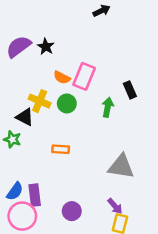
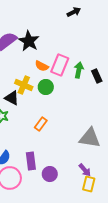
black star: (46, 47) -> (29, 41), size x1.5
green arrow: (108, 107) -> (79, 70), moved
orange rectangle: (61, 149) -> (41, 124), turned -56
purple rectangle: (35, 195) -> (31, 161), moved

